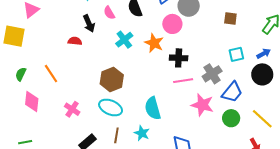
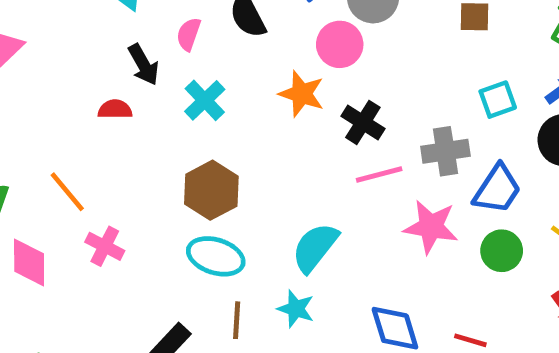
pink semicircle: (109, 13) -> (189, 34), turned 56
cyan cross: (124, 40) -> (205, 100), moved
black cross: (179, 58) -> (363, 122), turned 36
gray cross: (212, 74) -> (445, 151), turned 30
cyan semicircle: (153, 108) -> (315, 247), turned 60
pink cross: (72, 109) -> (105, 246), moved

